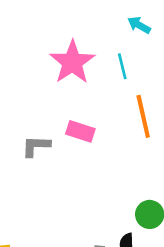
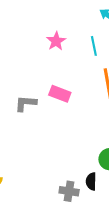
pink star: (72, 62) -> (56, 41), size x0.6

